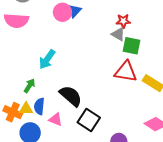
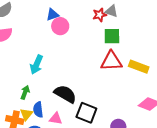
blue triangle: (74, 11) -> (53, 15), turned 40
pink circle: (62, 12) -> (60, 26), moved
gray triangle: (118, 34) -> (111, 11), moved
yellow triangle: (26, 109) -> (26, 114), turned -40

